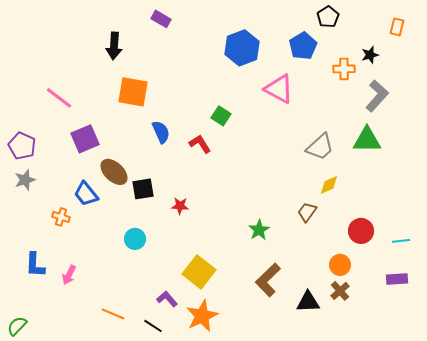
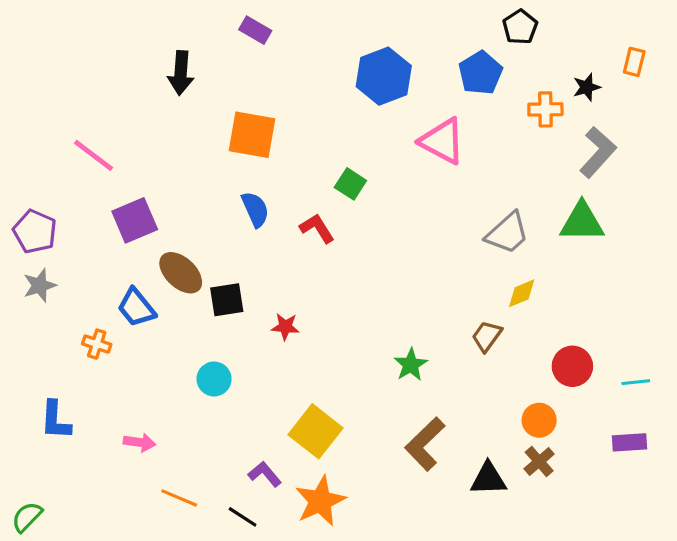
orange rectangle: (397, 27) -> (634, 62), moved
orange square: (133, 92) -> (252, 135), moved
pink arrow: (69, 275) -> (139, 442), moved, turned -108

